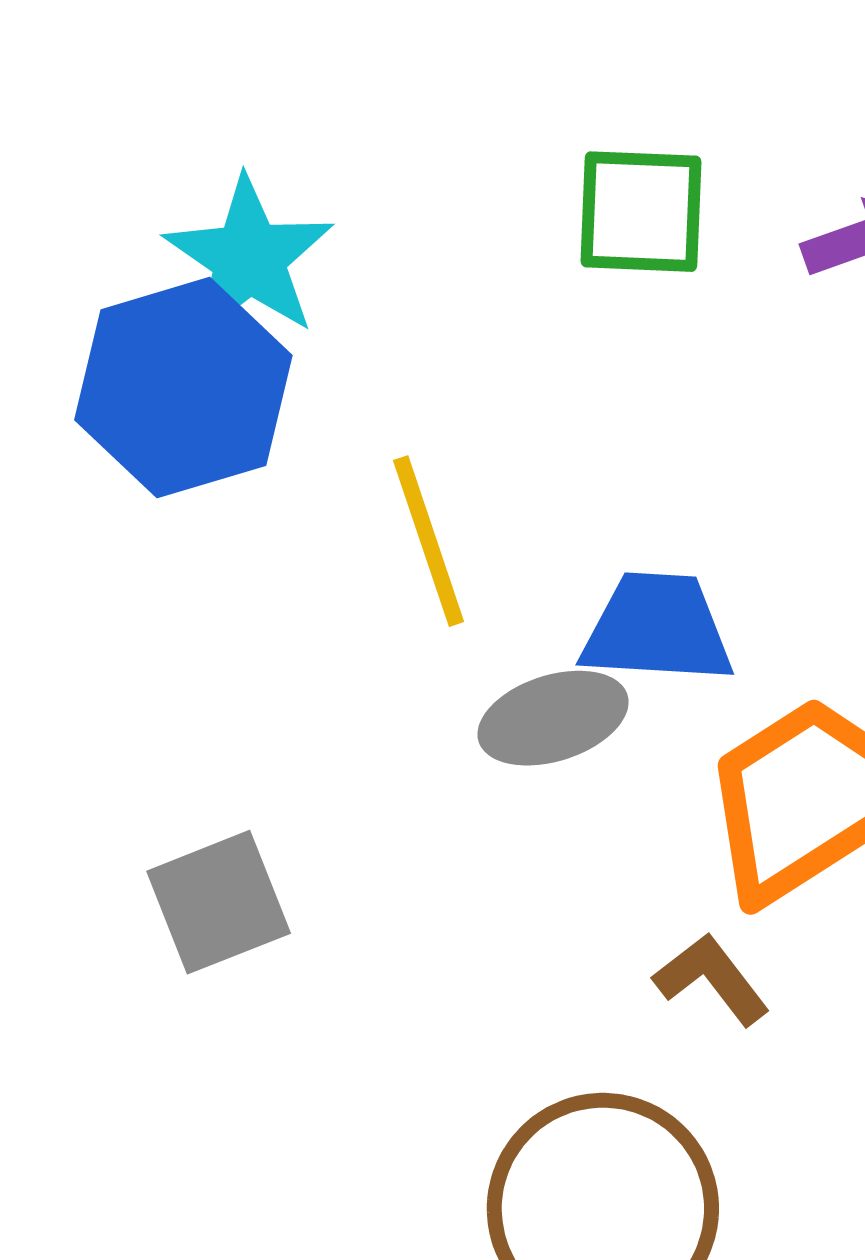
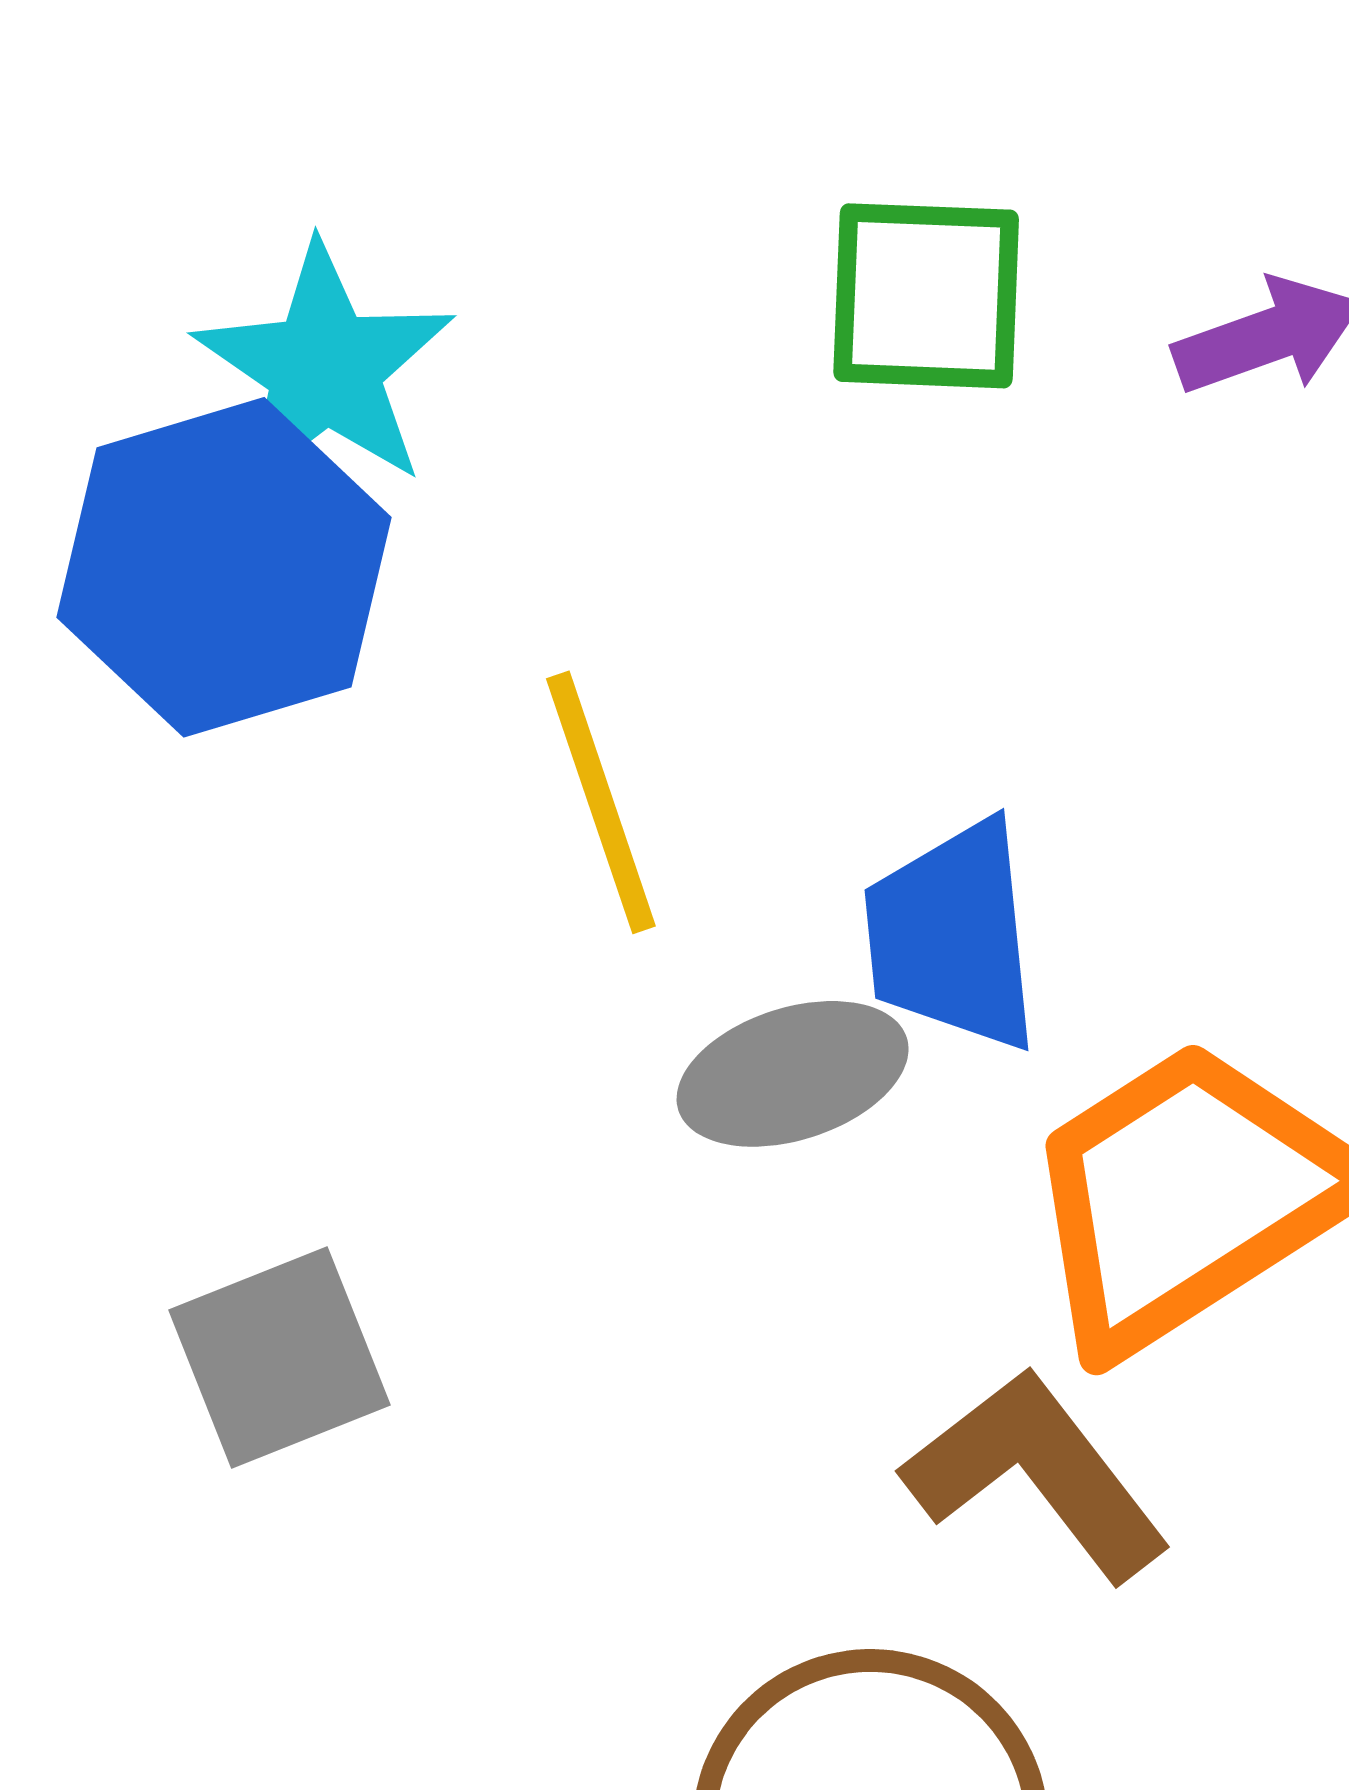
blue trapezoid: (657, 628) -> (952, 936), turned -99
brown L-shape: (712, 979) -> (1037, 1474), size x1.5

